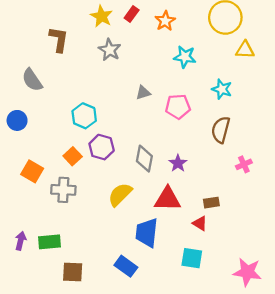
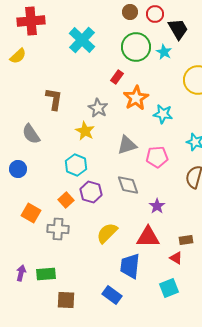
yellow star: (102, 16) -> (85, 131), moved
orange star: (165, 21) -> (136, 98), moved, size x1.4
gray triangle: (143, 93) -> (127, 145), size x1.5
gray diamond: (144, 159) -> (128, 185), moved, turned -30
cyan square: (192, 258) -> (169, 288), turned -30

